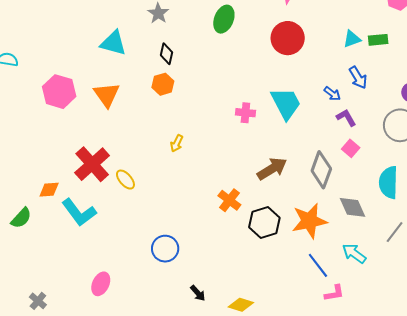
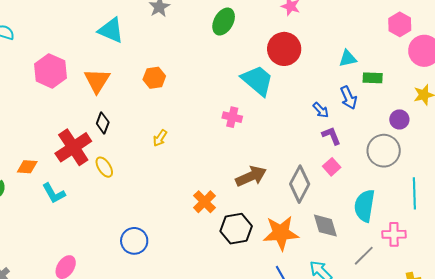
green rectangle: (378, 40) -> (373, 78), moved
black diamond: (167, 54) -> (103, 123), moved
cyan trapezoid: (286, 103) -> (257, 81), moved, turned -30
cyan L-shape: (79, 212) -> (54, 193), size x0.7

